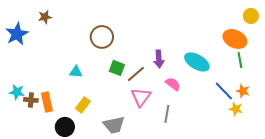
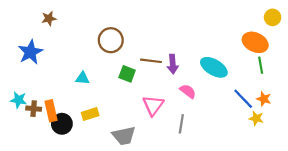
blue star: (17, 34) -> (30, 52), moved
brown line: (136, 74) -> (151, 61), moved, turned 48
yellow rectangle: (83, 105) -> (90, 114), turned 35
black circle: (65, 127) -> (62, 124), moved

